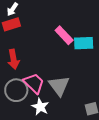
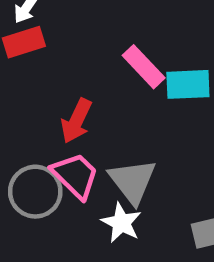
red arrow: (13, 59) -> (76, 121), moved, turned 36
white star: (40, 107) -> (121, 223), moved

